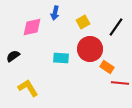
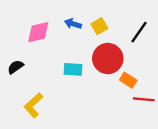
blue arrow: (55, 13) -> (73, 24), moved, turned 96
yellow L-shape: (28, 88) -> (33, 105), turned -100

